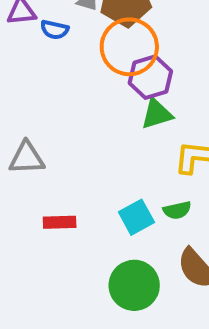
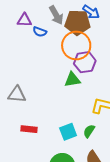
green triangle: (157, 114) -> (72, 80), moved
green semicircle: (177, 210) -> (89, 131), turned 128

